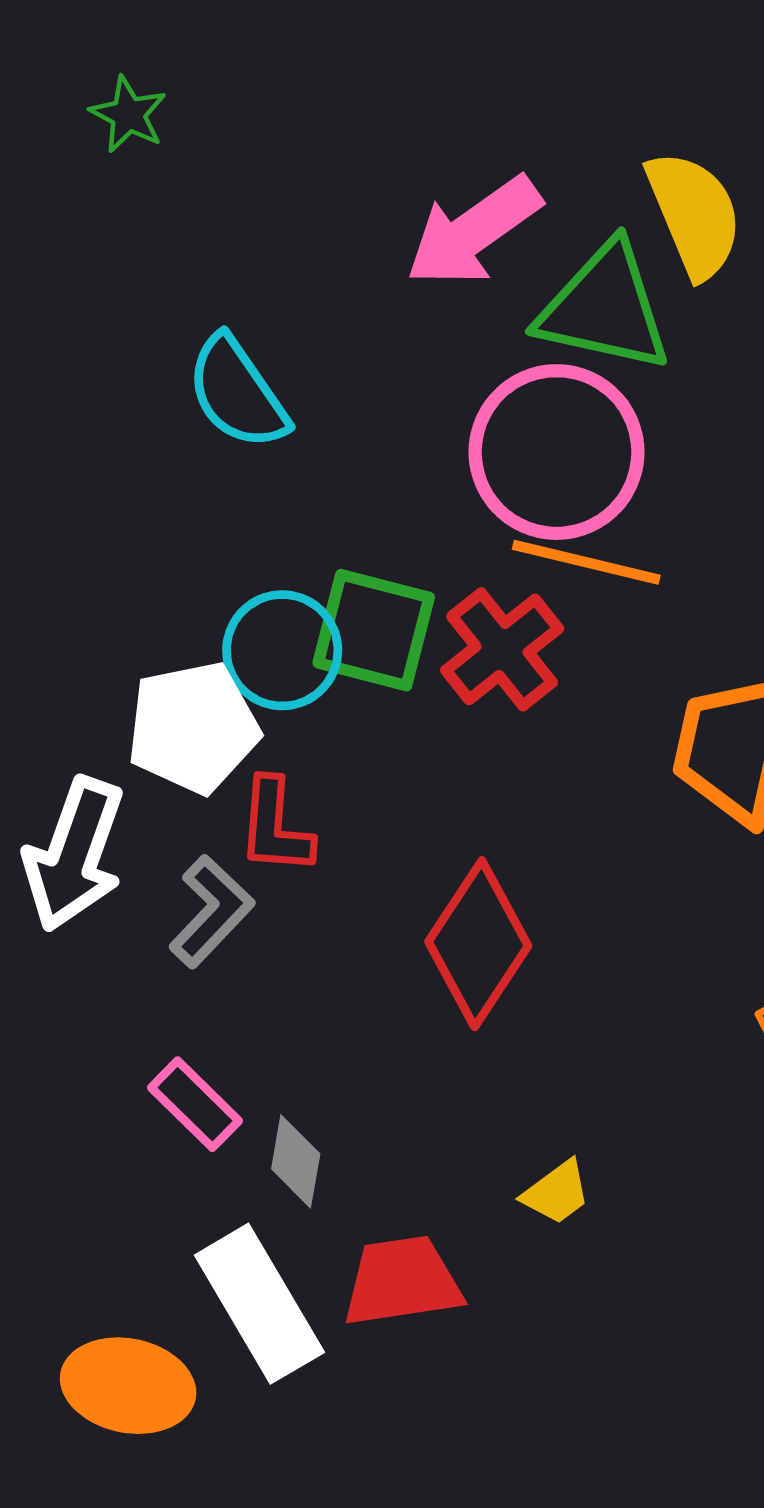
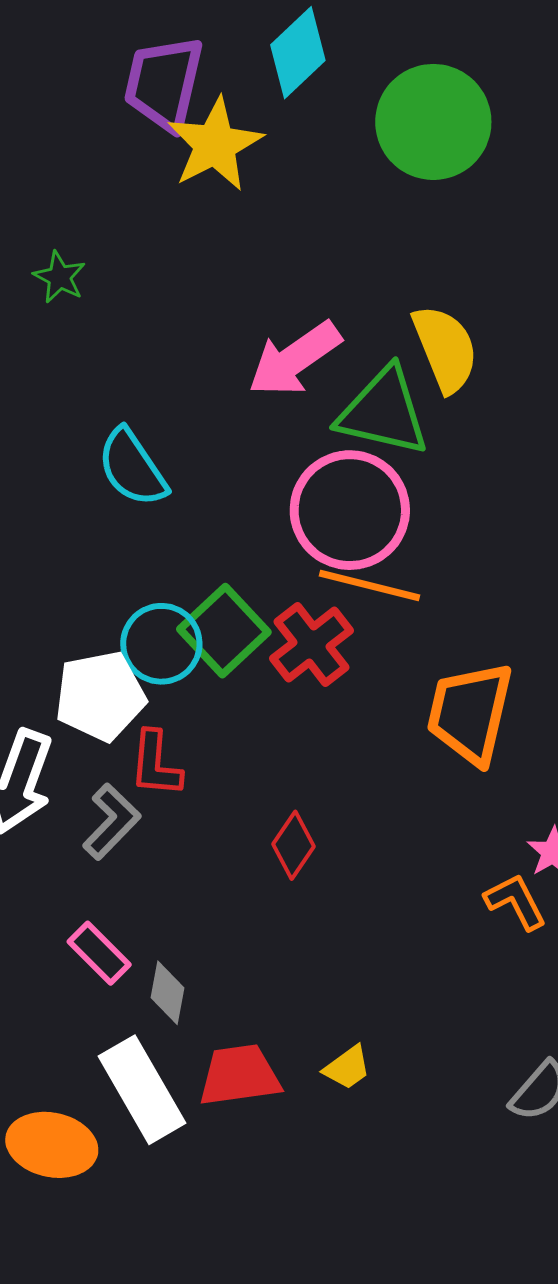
green square: (374, 630) -> (224, 631), turned 32
red diamond: (478, 944) -> (293, 845), size x0.6
yellow trapezoid: (557, 1192) -> (347, 1068), moved

